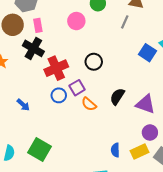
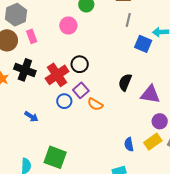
gray line: (125, 22) -> (128, 20), moved
black cross: (33, 48) -> (25, 70), moved
black circle: (94, 62) -> (80, 64), moved
black semicircle: (117, 97) -> (125, 82), moved

